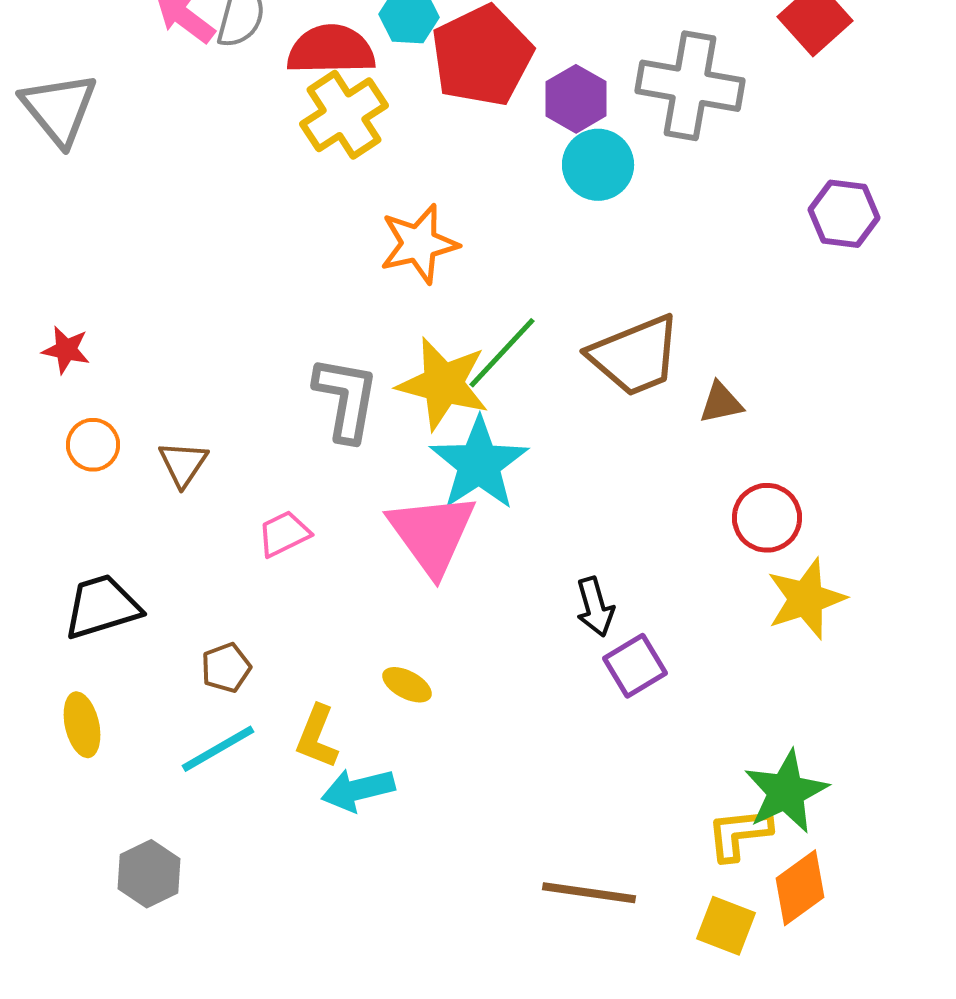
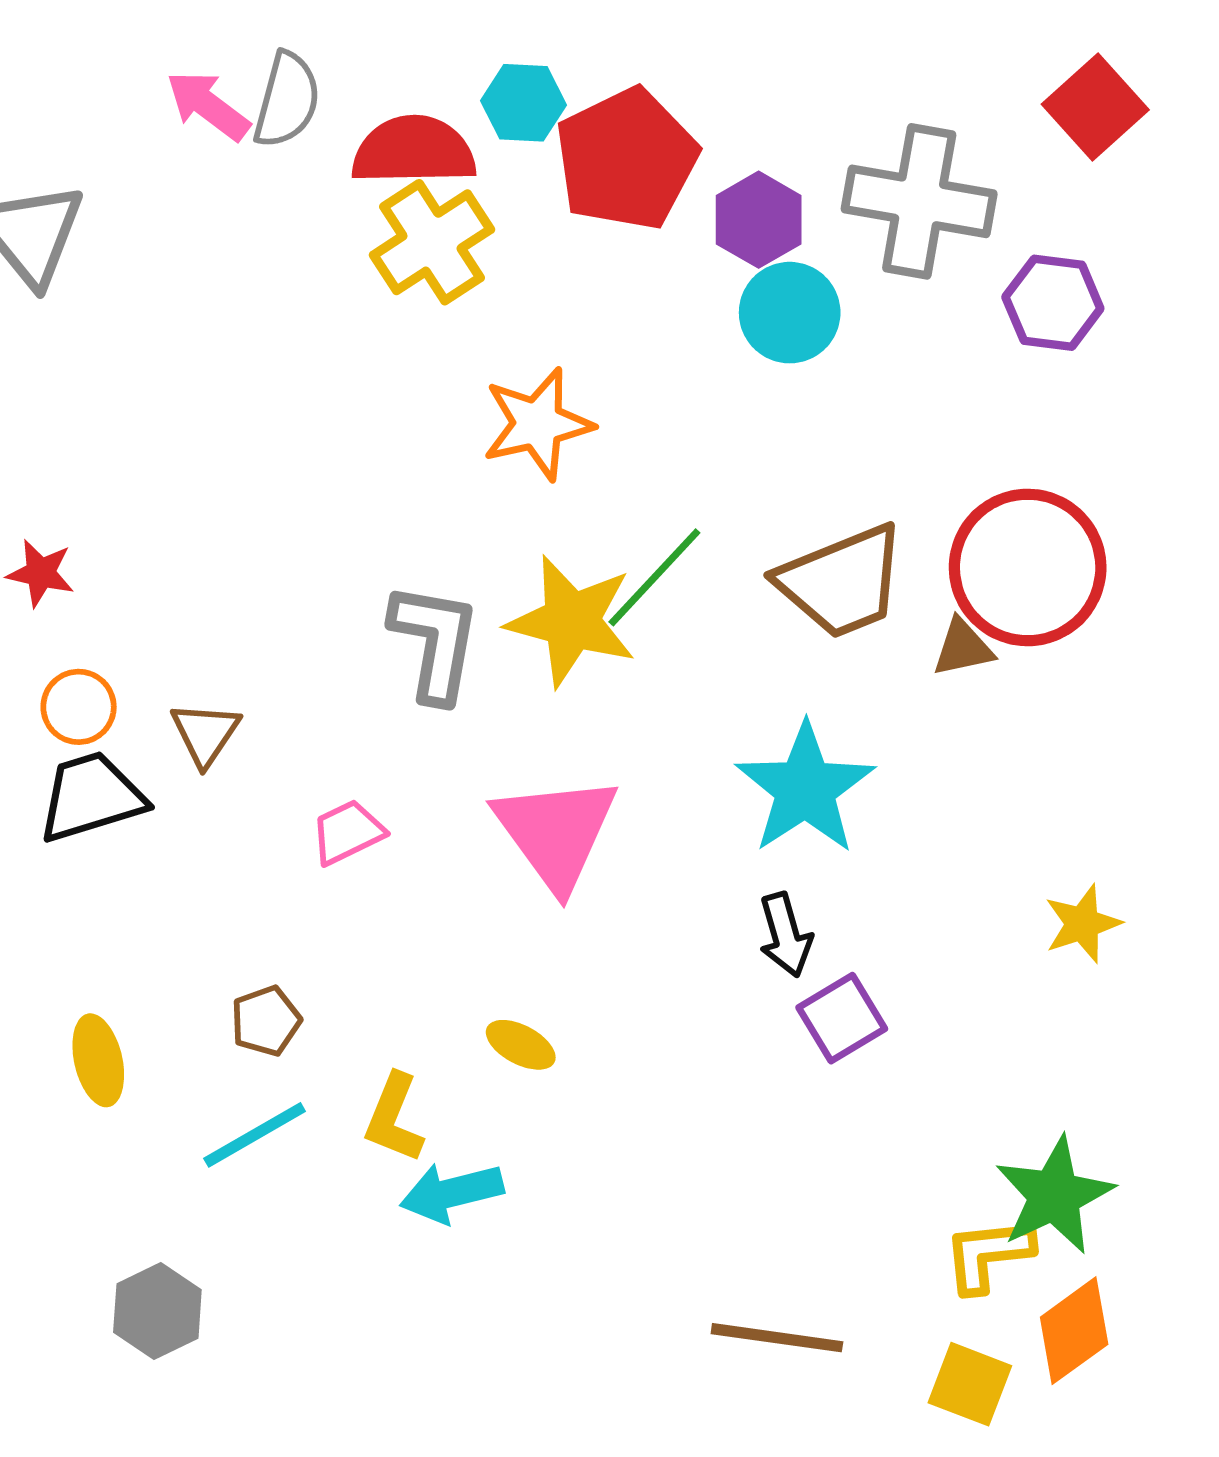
purple hexagon: (844, 214) -> (1053, 303), moved
cyan star: (479, 464) -> (805, 789), moved
red circle: (767, 518) -> (1028, 567), moved, size x1.6
yellow star: (806, 599) -> (1083, 924), size x0.7
black trapezoid: (102, 607) -> (91, 797), moved
yellow ellipse: (82, 725) -> (98, 1060), moved

